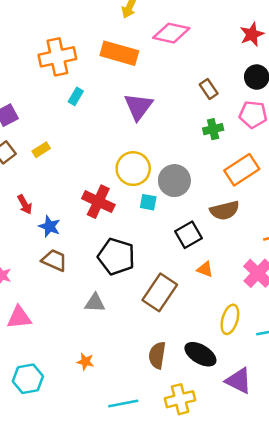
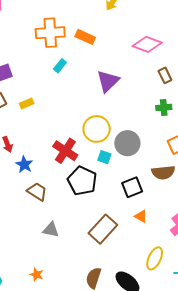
pink diamond: (171, 33) -> (147, 44), moved
orange rectangle: (119, 53) -> (85, 37), moved, size x0.7
black pentagon: (116, 256) -> (82, 181), moved
brown trapezoid: (54, 260) -> (37, 192), moved

